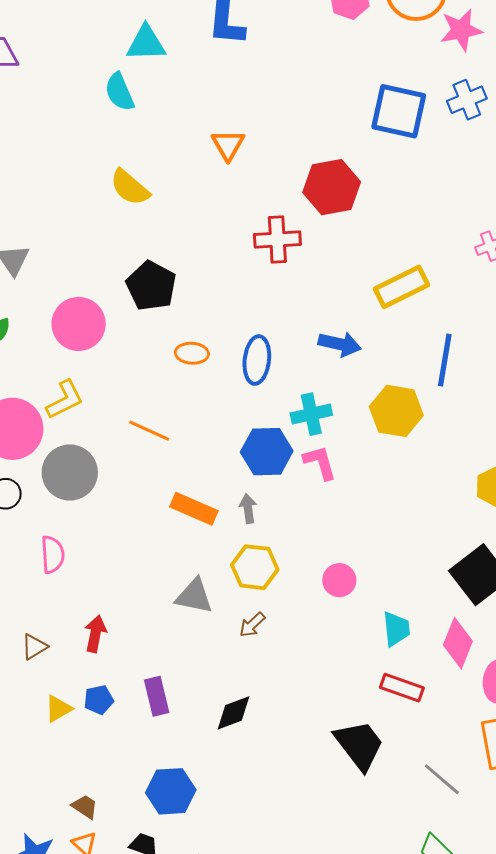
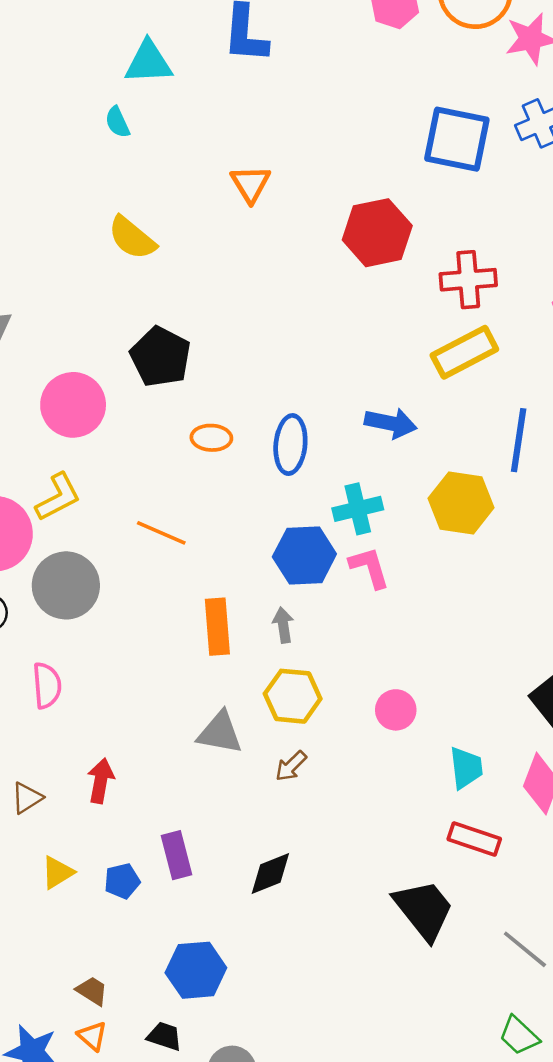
cyan semicircle: (120, 92) -> (117, 122), size x0.7
red cross: (277, 240) -> (468, 280), moved
orange rectangle: (194, 509) -> (217, 627), turned 63
blue pentagon: (99, 700) -> (122, 881), moved

